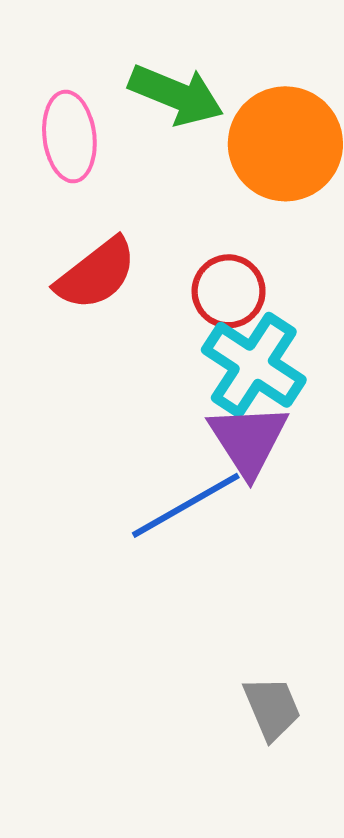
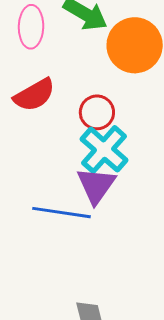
blue line: (186, 505) -> (61, 213), turned 30

